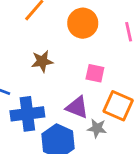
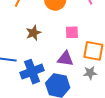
gray star: (97, 128) -> (90, 73), moved

